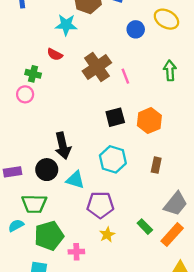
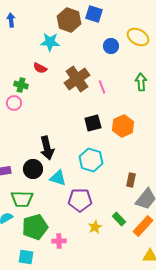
brown rectangle: (156, 165) -> (131, 180), moved
yellow star: (107, 235) -> (95, 227), moved

